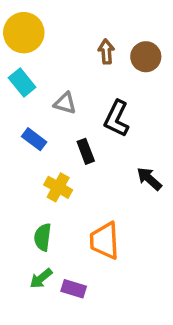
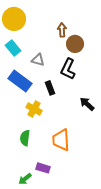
brown circle: (146, 57) -> (75, 44), moved
blue rectangle: (34, 139) -> (20, 81), size x1.6
green arrow: (41, 278) -> (25, 179), moved

